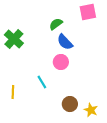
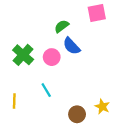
green cross: (14, 39) -> (23, 55), moved
pink circle: (61, 62) -> (52, 57), moved
yellow star: (91, 110) -> (102, 107), moved

